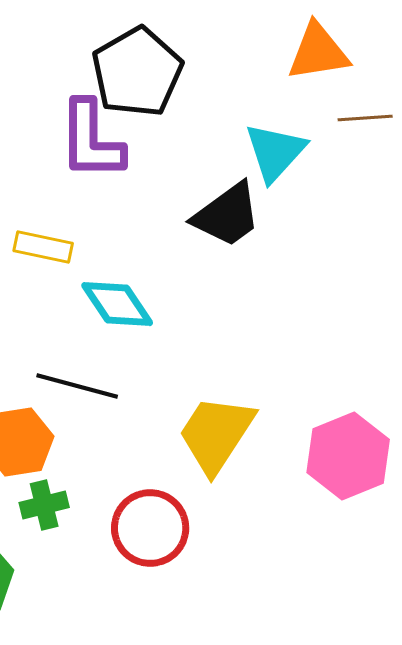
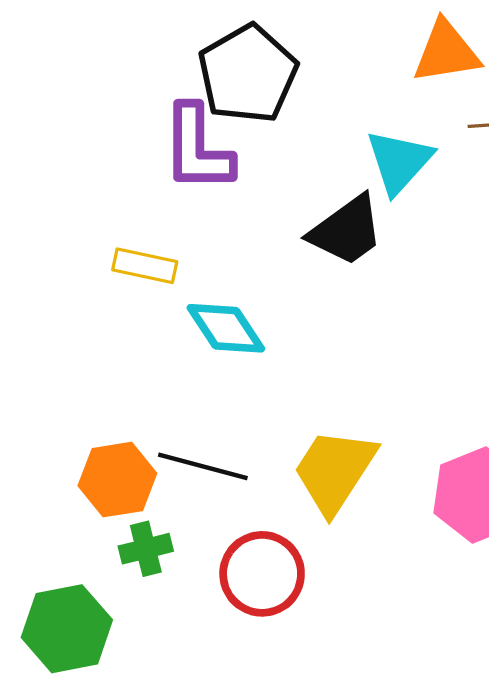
black line: (77, 386) -> (203, 466), moved

